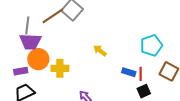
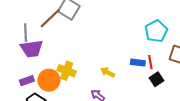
yellow arrow: (100, 51) -> (108, 72), moved
orange circle: (38, 59) -> (49, 80), moved
yellow cross: (60, 68) -> (67, 71), turned 30

